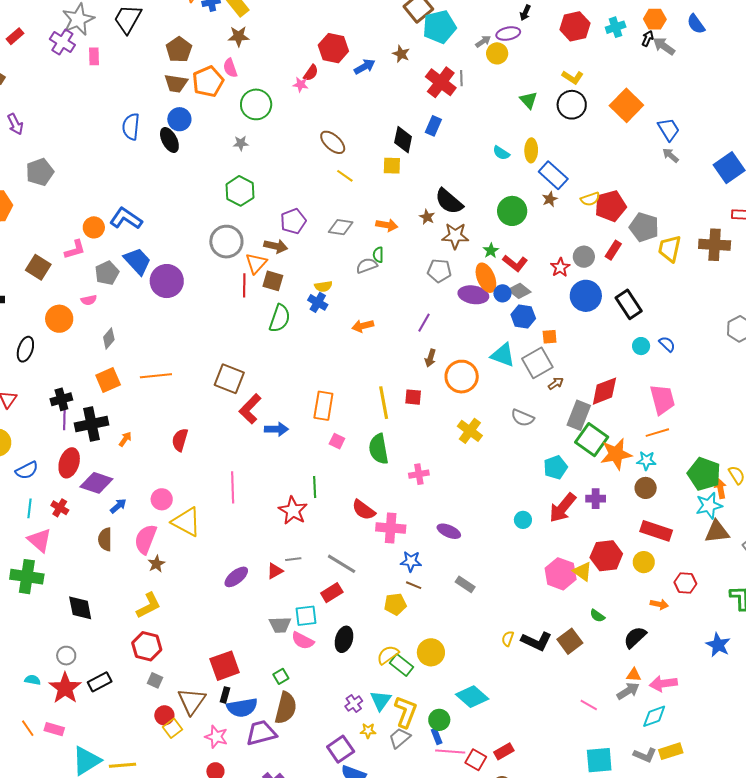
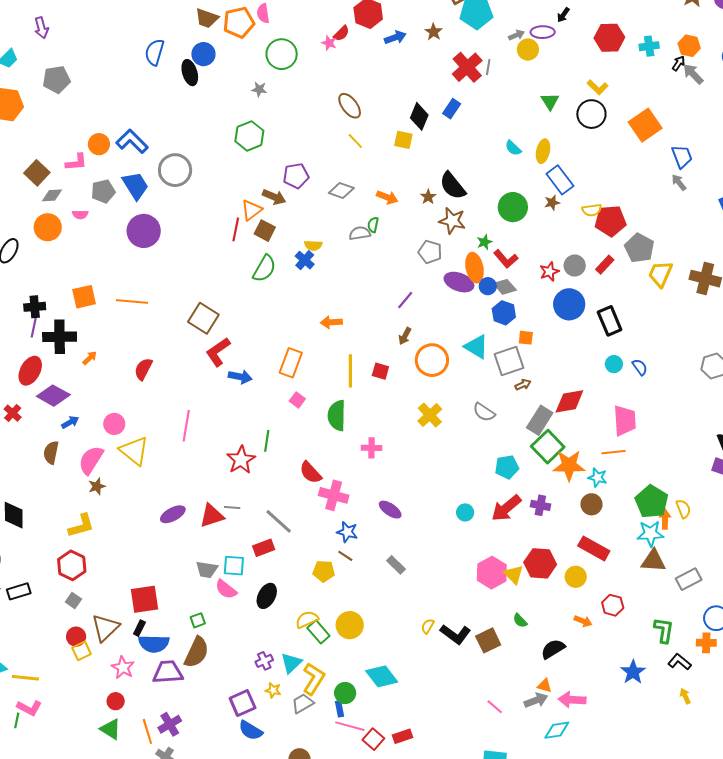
gray circle: (226, 242) -> (175, 170), moved
purple circle: (167, 281) -> (144, 231), moved
orange arrow: (363, 326) -> (331, 322), moved
gray diamond: (109, 338) -> (52, 195), moved, turned 35
red triangle: (275, 571) -> (212, 516), size x1.5

